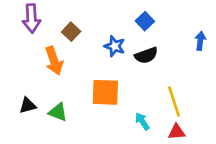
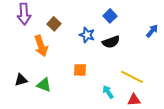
blue arrow: (200, 41) -> (152, 31), turned 32
orange square: (105, 92) -> (80, 70), size x0.6
yellow line: (174, 102) -> (132, 77), turned -45

